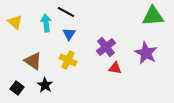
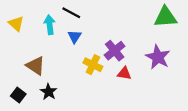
yellow cross: (68, 60) -> (93, 65), moved

